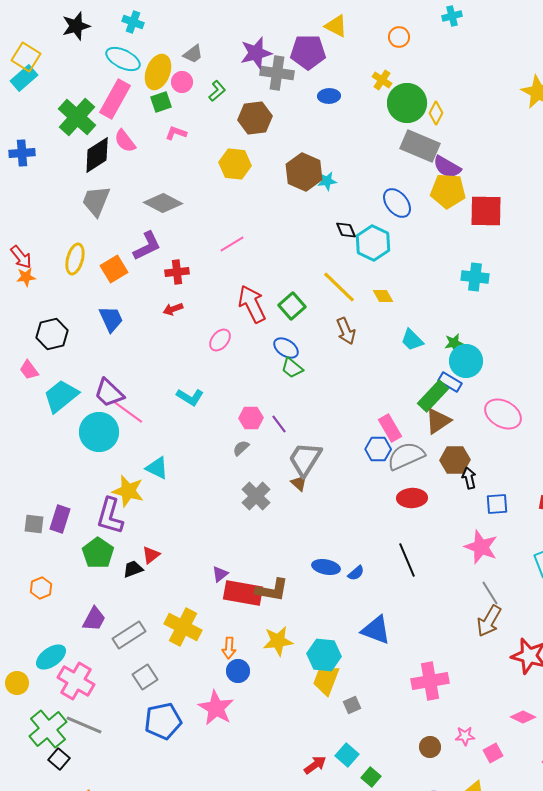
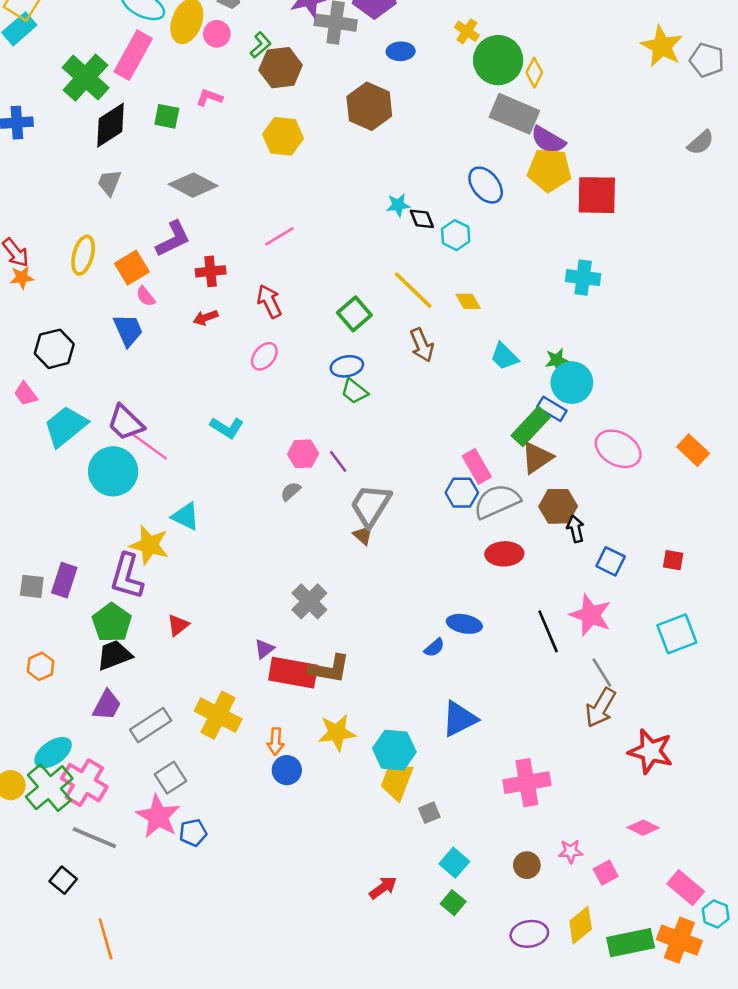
green square: (161, 102) -> (167, 116), moved, turned 30
brown hexagon: (255, 118) -> (281, 68), moved
pink semicircle: (125, 141) -> (146, 296), moved, size x0.7
brown hexagon: (304, 172) -> (369, 106), moved
cyan star: (327, 181) -> (398, 205), moved
gray trapezoid: (96, 201) -> (109, 183), size x0.7
cyan hexagon: (373, 243) -> (456, 235), size x0.7
red arrow: (252, 304) -> (269, 301), moved, size x0.7
blue ellipse: (286, 348) -> (347, 366), turned -45
gray cross: (256, 496) -> (309, 601), moved
blue square: (497, 504) -> (611, 561), turned 30
black line: (407, 560) -> (548, 631), moved
blue ellipse: (326, 567) -> (464, 624), moved
black trapezoid: (133, 569) -> (114, 655), moved, size x1.4
blue triangle: (376, 630) -> (459, 719), turned -48
pink star: (216, 708) -> (158, 816), moved
blue pentagon: (163, 721) -> (193, 833), size x0.6
green cross: (48, 729) -> (49, 788), moved
cyan square: (347, 755) -> (454, 863), moved

